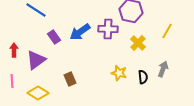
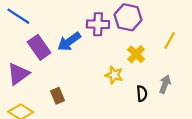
purple cross: (108, 29) -> (98, 24), moved
purple rectangle: (54, 37) -> (39, 47), size x1.5
yellow star: (119, 73) -> (114, 75), moved

